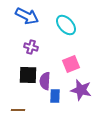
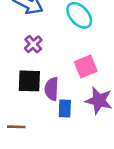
purple cross: (31, 47) -> (33, 44), turned 32

